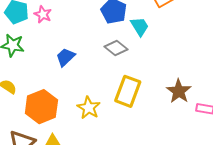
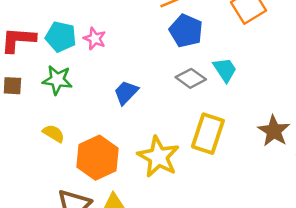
cyan trapezoid: (140, 26) -> (225, 70), moved
yellow star: (89, 108) -> (158, 157), size x1.4

